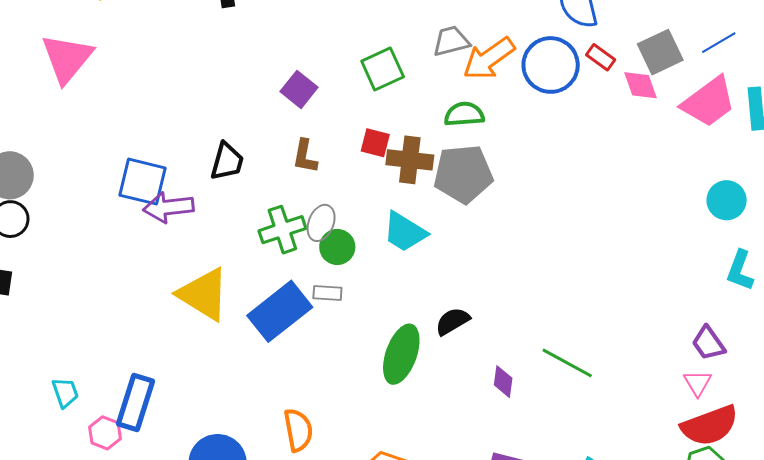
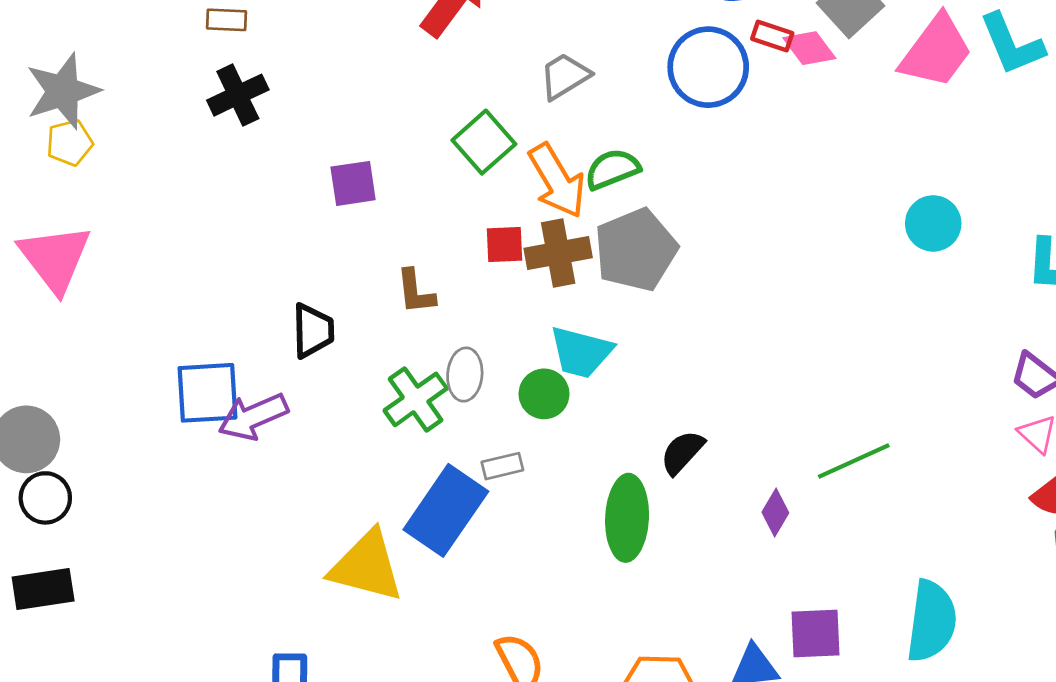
orange arrow: (489, 59) -> (557, 181), moved, turned -68
pink diamond: (640, 85) -> (809, 48), moved
purple square: (299, 89) -> (353, 183), moved, turned -30
cyan circle: (727, 200) -> (933, 223), moved
green circle: (337, 247) -> (544, 394), moved
yellow triangle: (204, 294) -> (367, 566), moved
green line: (567, 363) -> (854, 461), turned -36
purple diamond: (503, 382) -> (775, 512), turned 40

